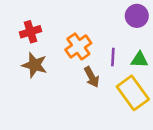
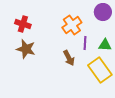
red cross: (31, 32) -> (23, 24), turned 35
orange cross: (78, 46) -> (72, 25), moved

